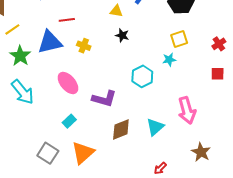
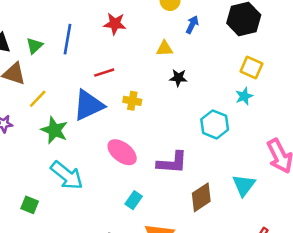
yellow square: (179, 39) -> (251, 68), turned -36

